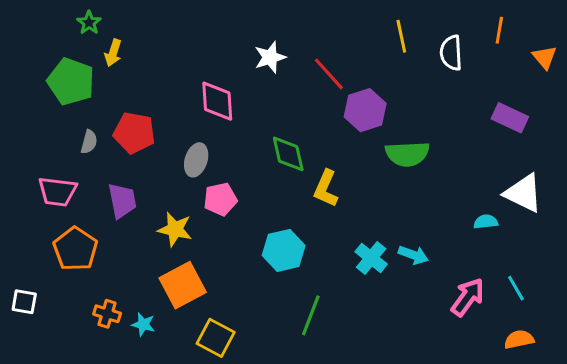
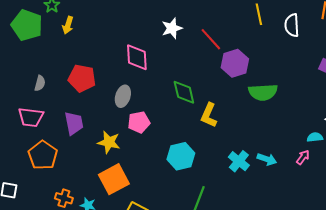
green pentagon: (71, 81) -> (27, 25), moved
gray semicircle: (89, 142) -> (40, 83), moved
pink arrow: (468, 297) -> (303, 157), moved, size x0.6

